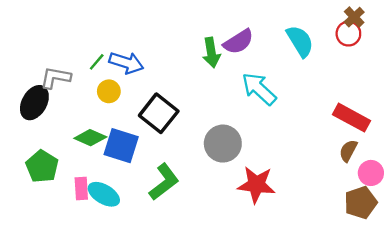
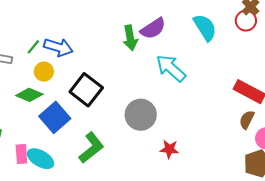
green diamond: (90, 138) -> (29, 95), moved
blue square: (121, 146) -> (55, 117), turned 32
red star: (256, 185) -> (169, 149), size x0.6

